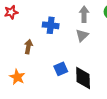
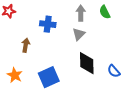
blue square: (61, 69) -> (49, 77), moved, size x1.5
black diamond: (83, 78) -> (87, 63), moved

